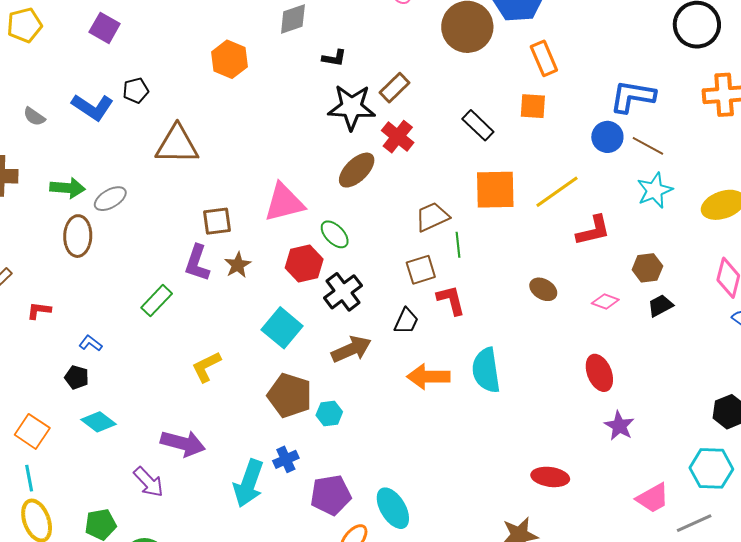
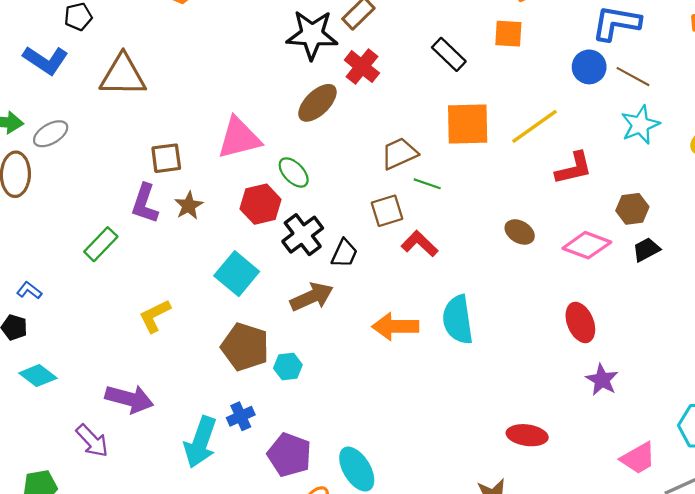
blue L-shape: (92, 107) -> (46, 60), moved
green line: (458, 245) -> (427, 184), turned -65
red L-shape: (451, 300) -> (420, 244), turned -32
pink diamond: (605, 302) -> (587, 245), size x1.6
black trapezoid: (406, 321) -> (344, 253), moved
purple pentagon: (331, 495) -> (289, 455), turned 30

